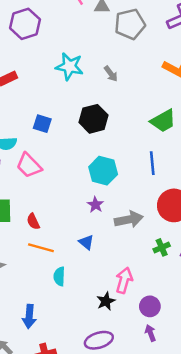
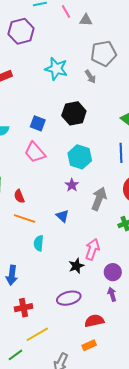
gray pentagon: (130, 24) -> (103, 53), moved
blue square: (42, 124) -> (38, 123), moved
pink trapezoid: (29, 165) -> (35, 152), moved
gray arrow: (129, 219) -> (99, 199), turned -60

